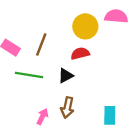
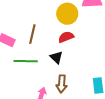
black triangle: (66, 76) -> (56, 57), turned -40

